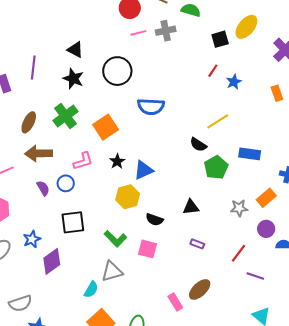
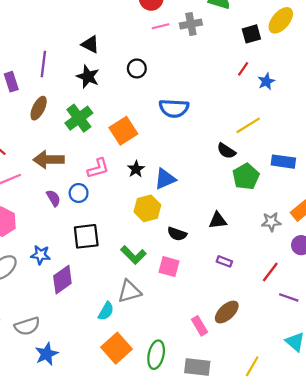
black circle: (117, 71) -> (137, 68), size x0.6
brown ellipse: (29, 122) -> (39, 108), moved
blue star: (32, 239) -> (41, 255), turned 30

